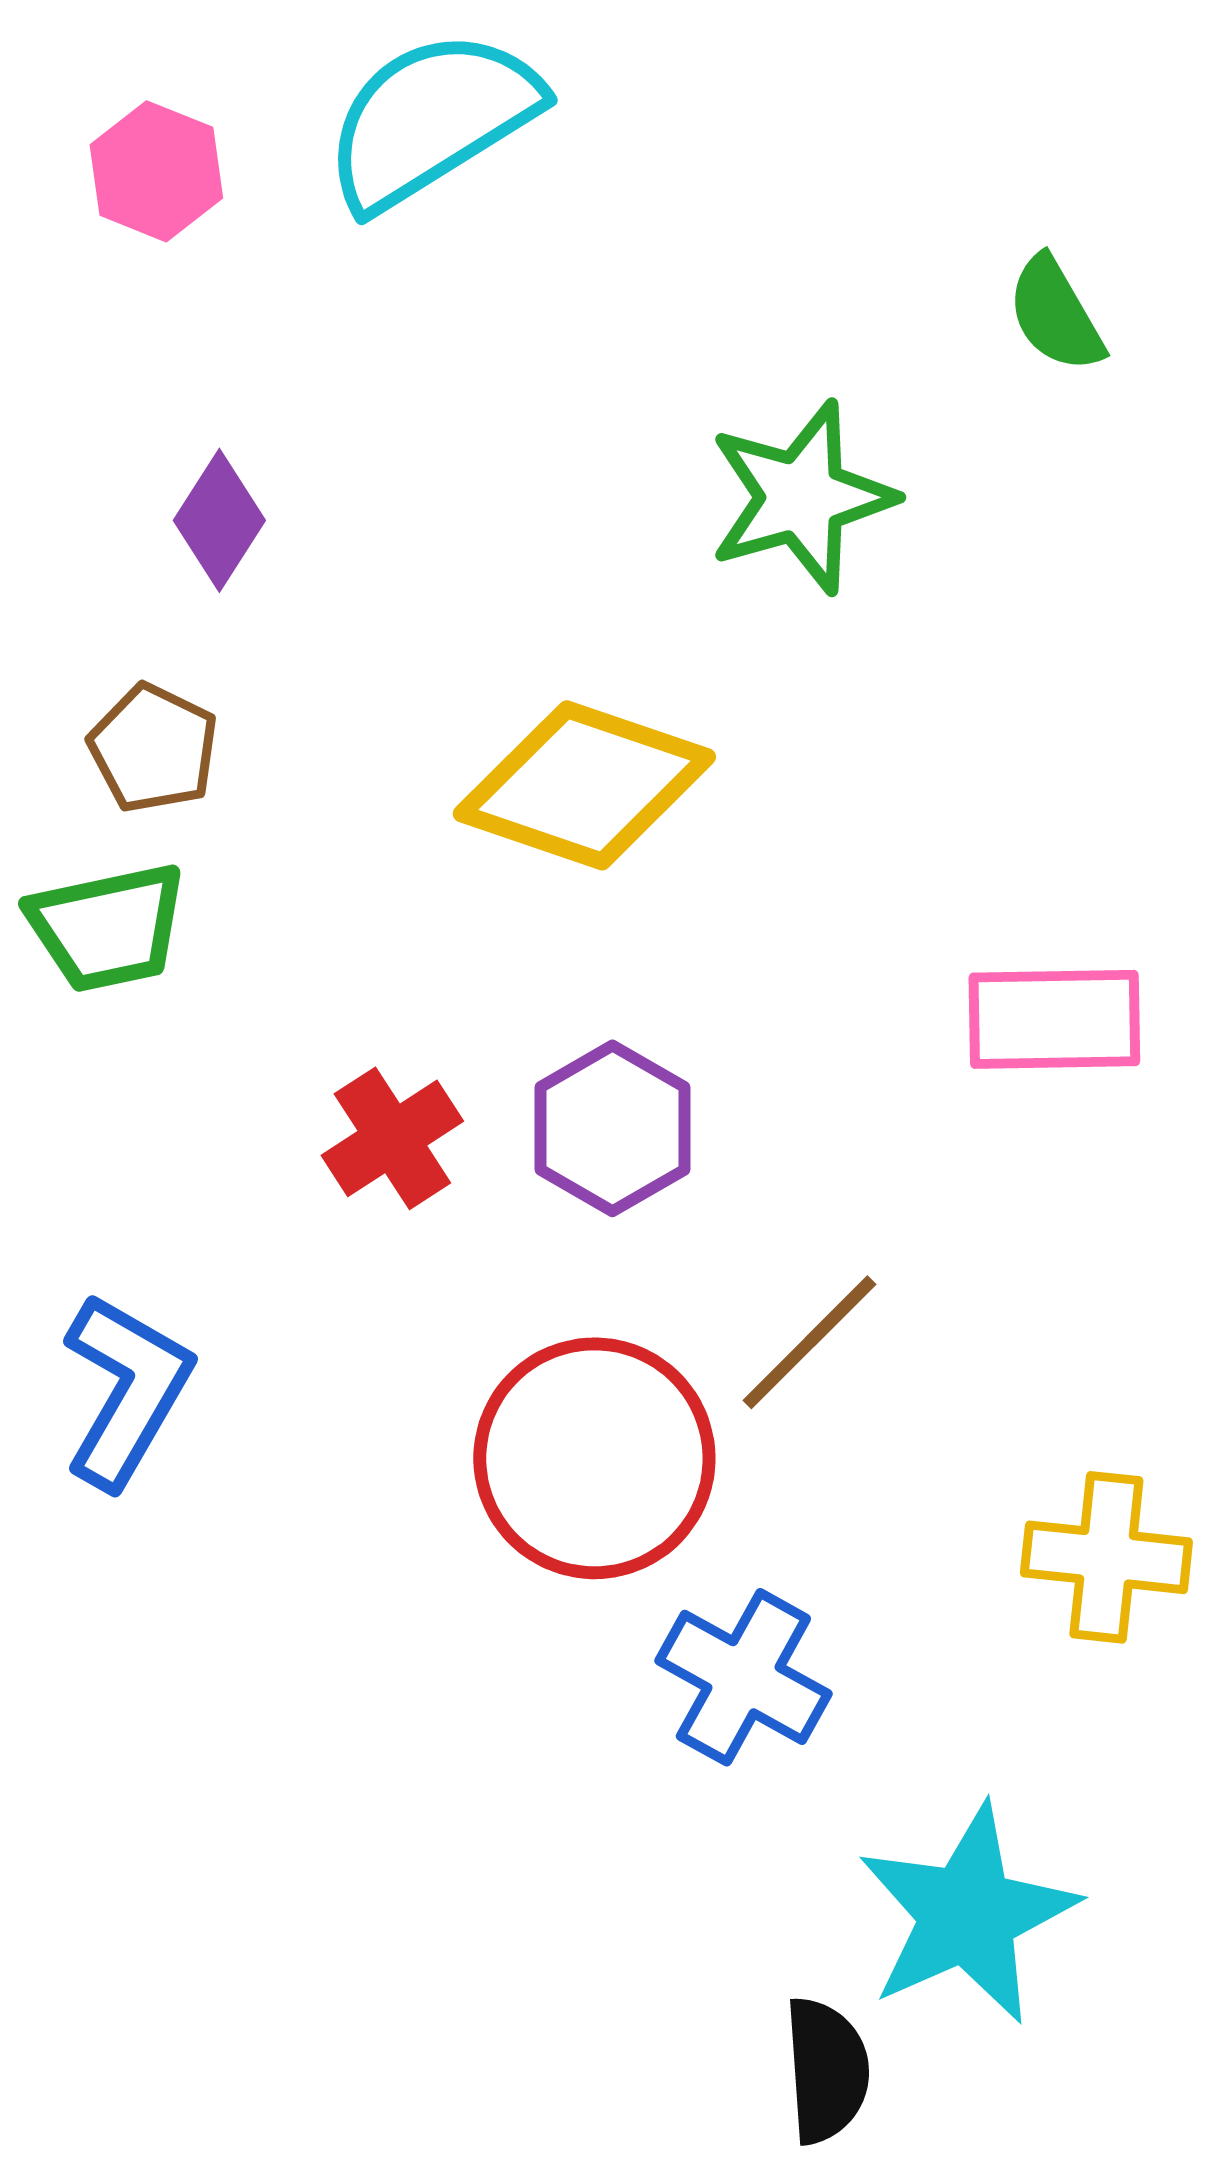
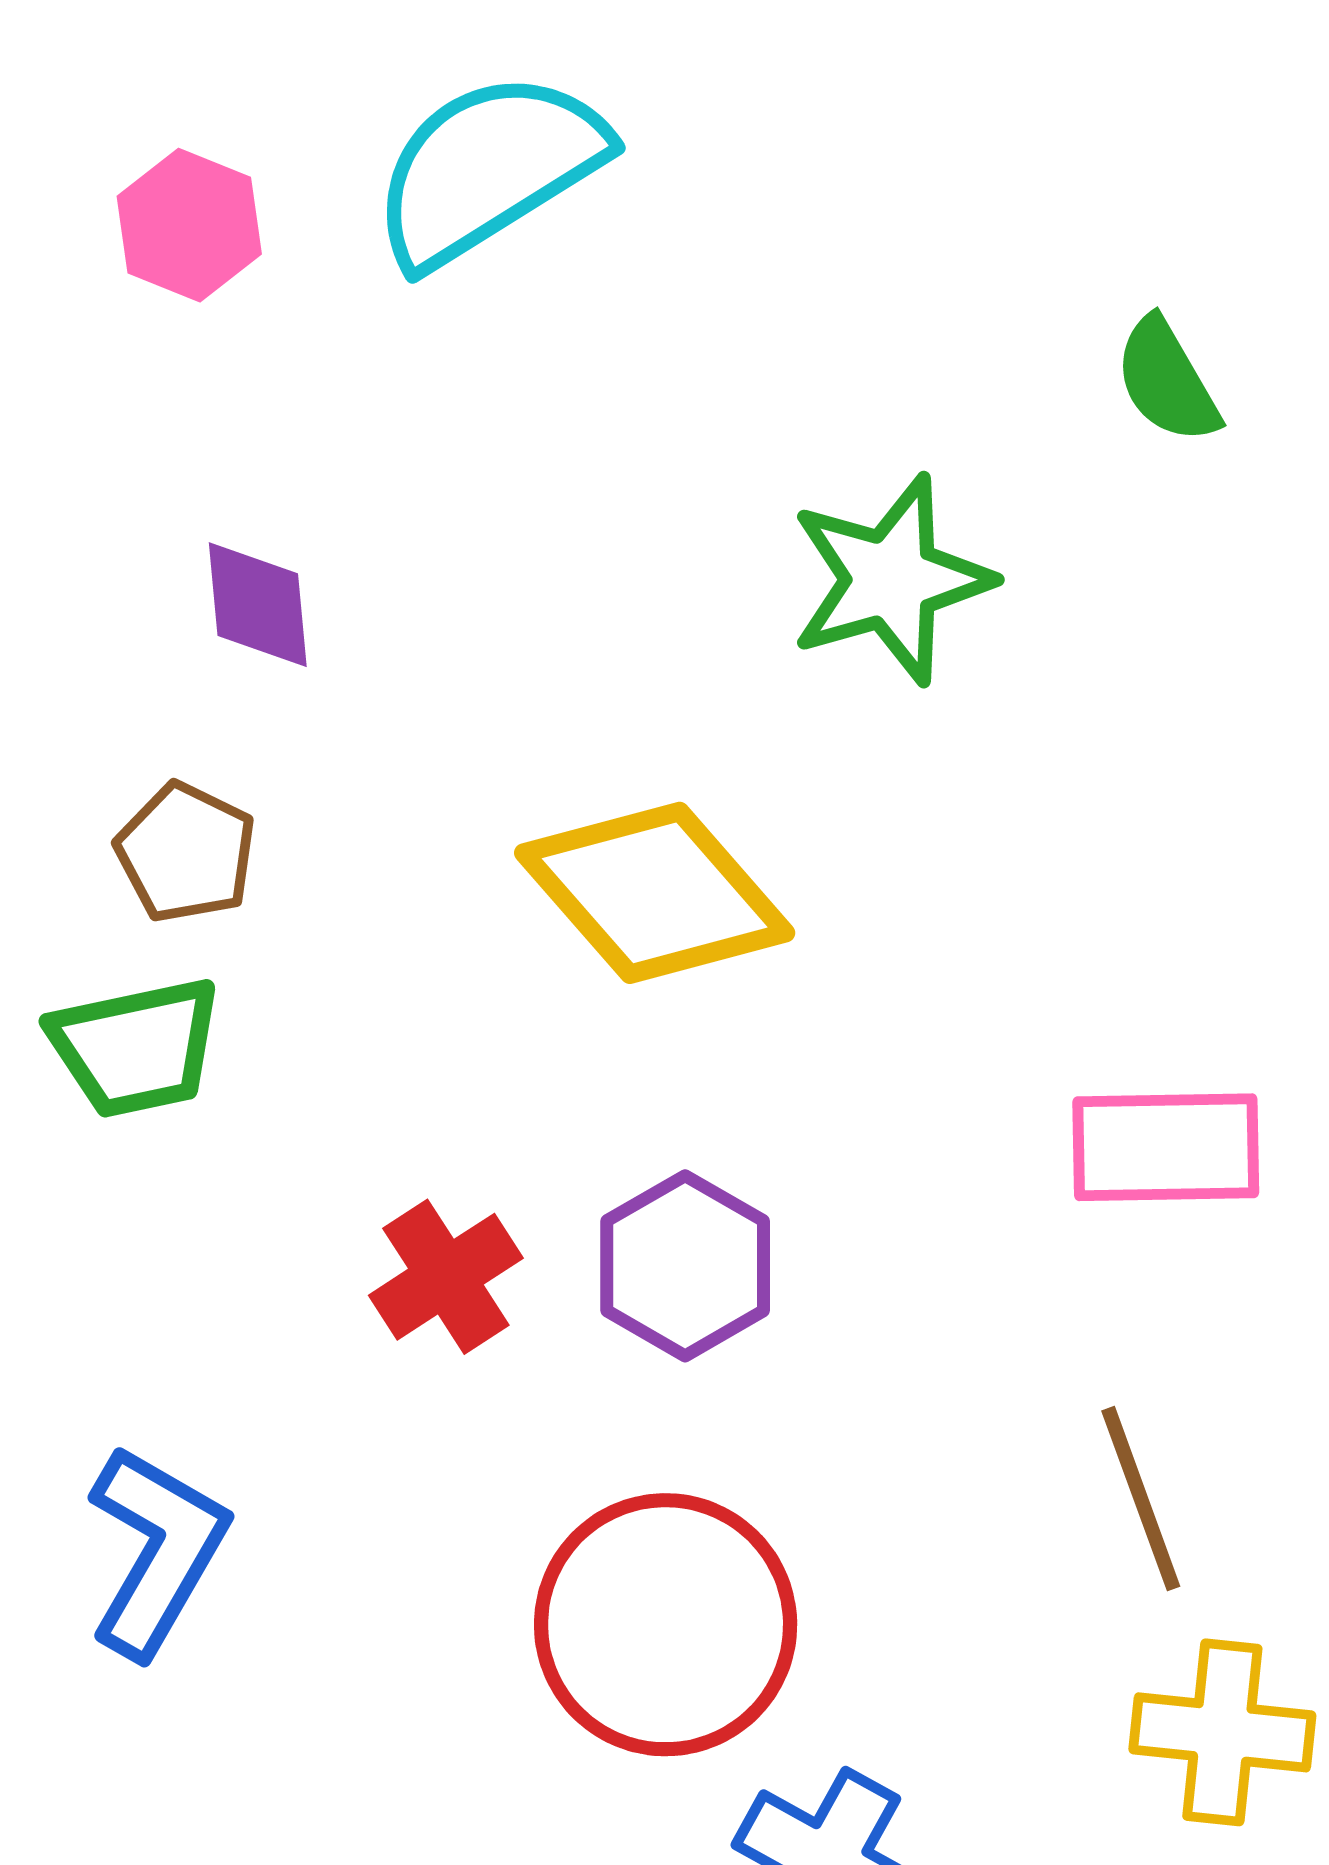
purple diamond: (219, 520) -> (258, 605), turned -38
yellow diamond: (584, 785) -> (655, 893), turned 30
brown line: (809, 1342) -> (1141, 1499), moved, turned -65

